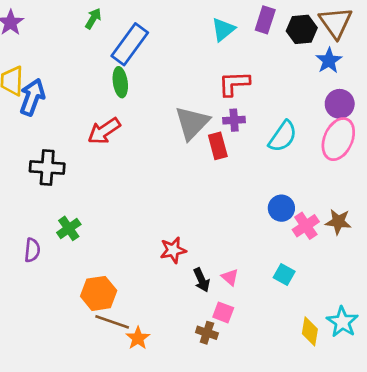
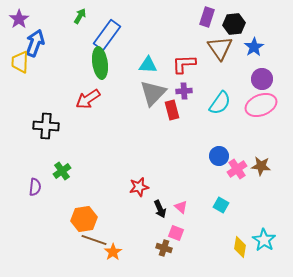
brown triangle: (336, 23) -> (220, 48), moved
cyan triangle: (223, 29) -> (148, 65), moved, turned 42
green ellipse: (120, 82) -> (100, 63), size x1.4
blue arrow: (32, 97) -> (35, 43), moved
pink ellipse: (338, 139) -> (261, 105), turned 44

